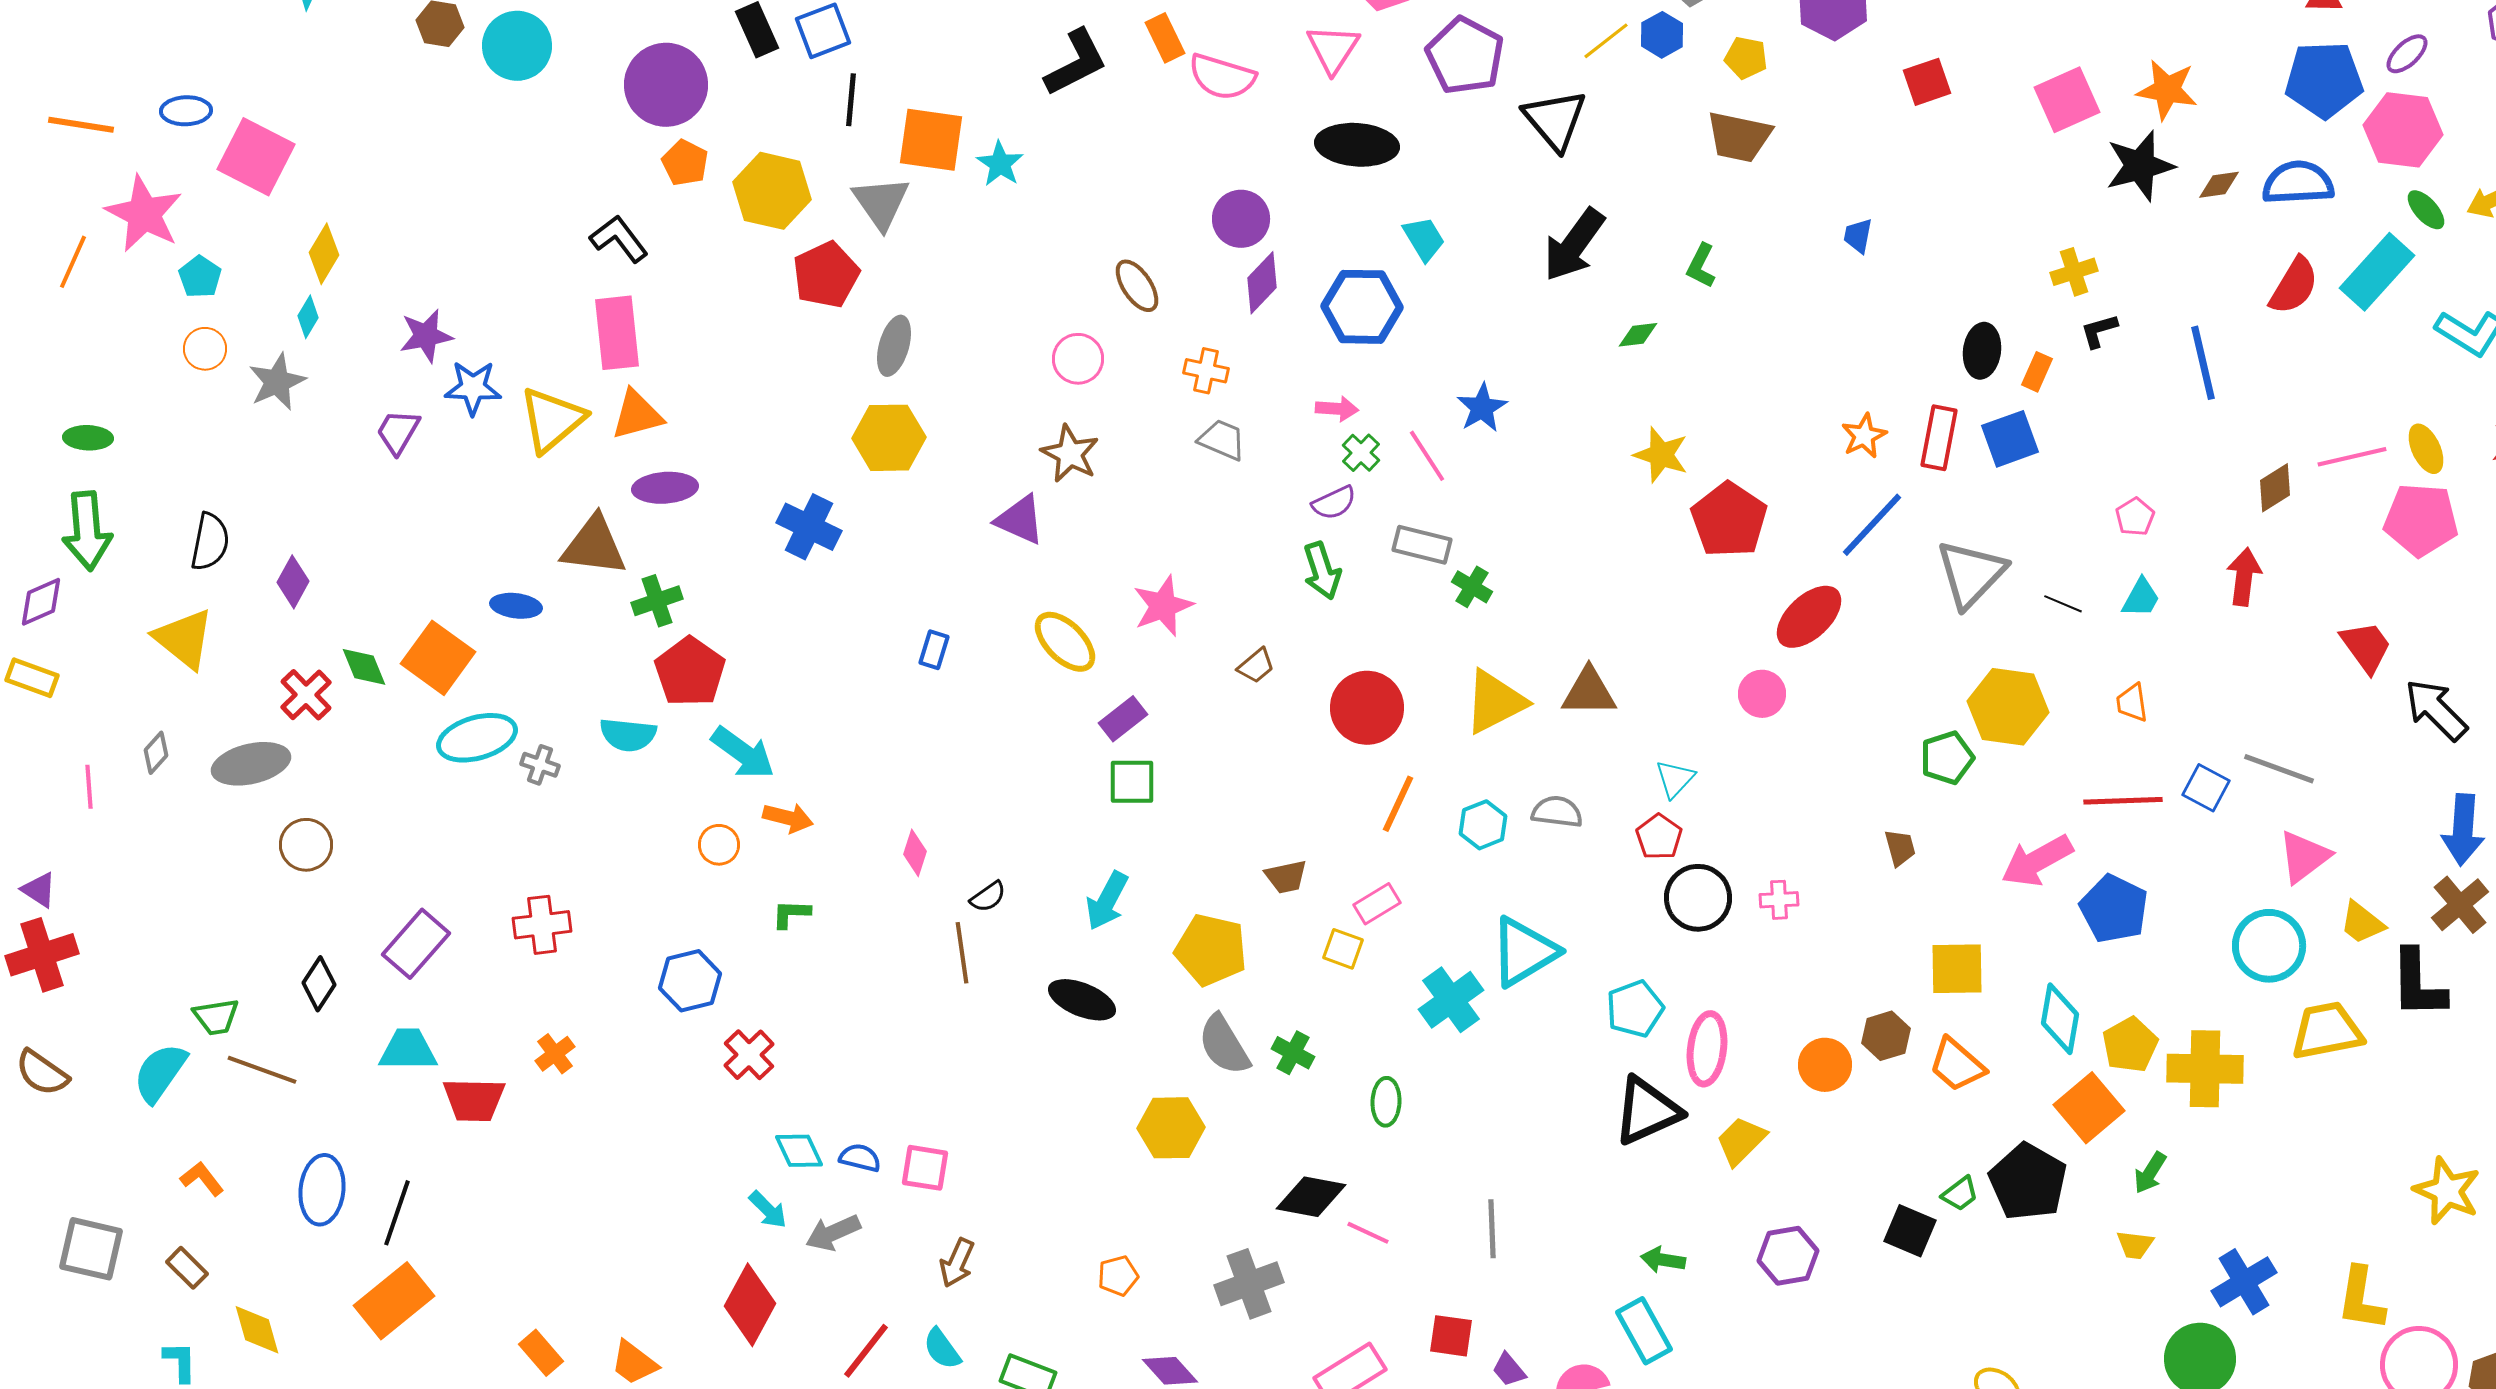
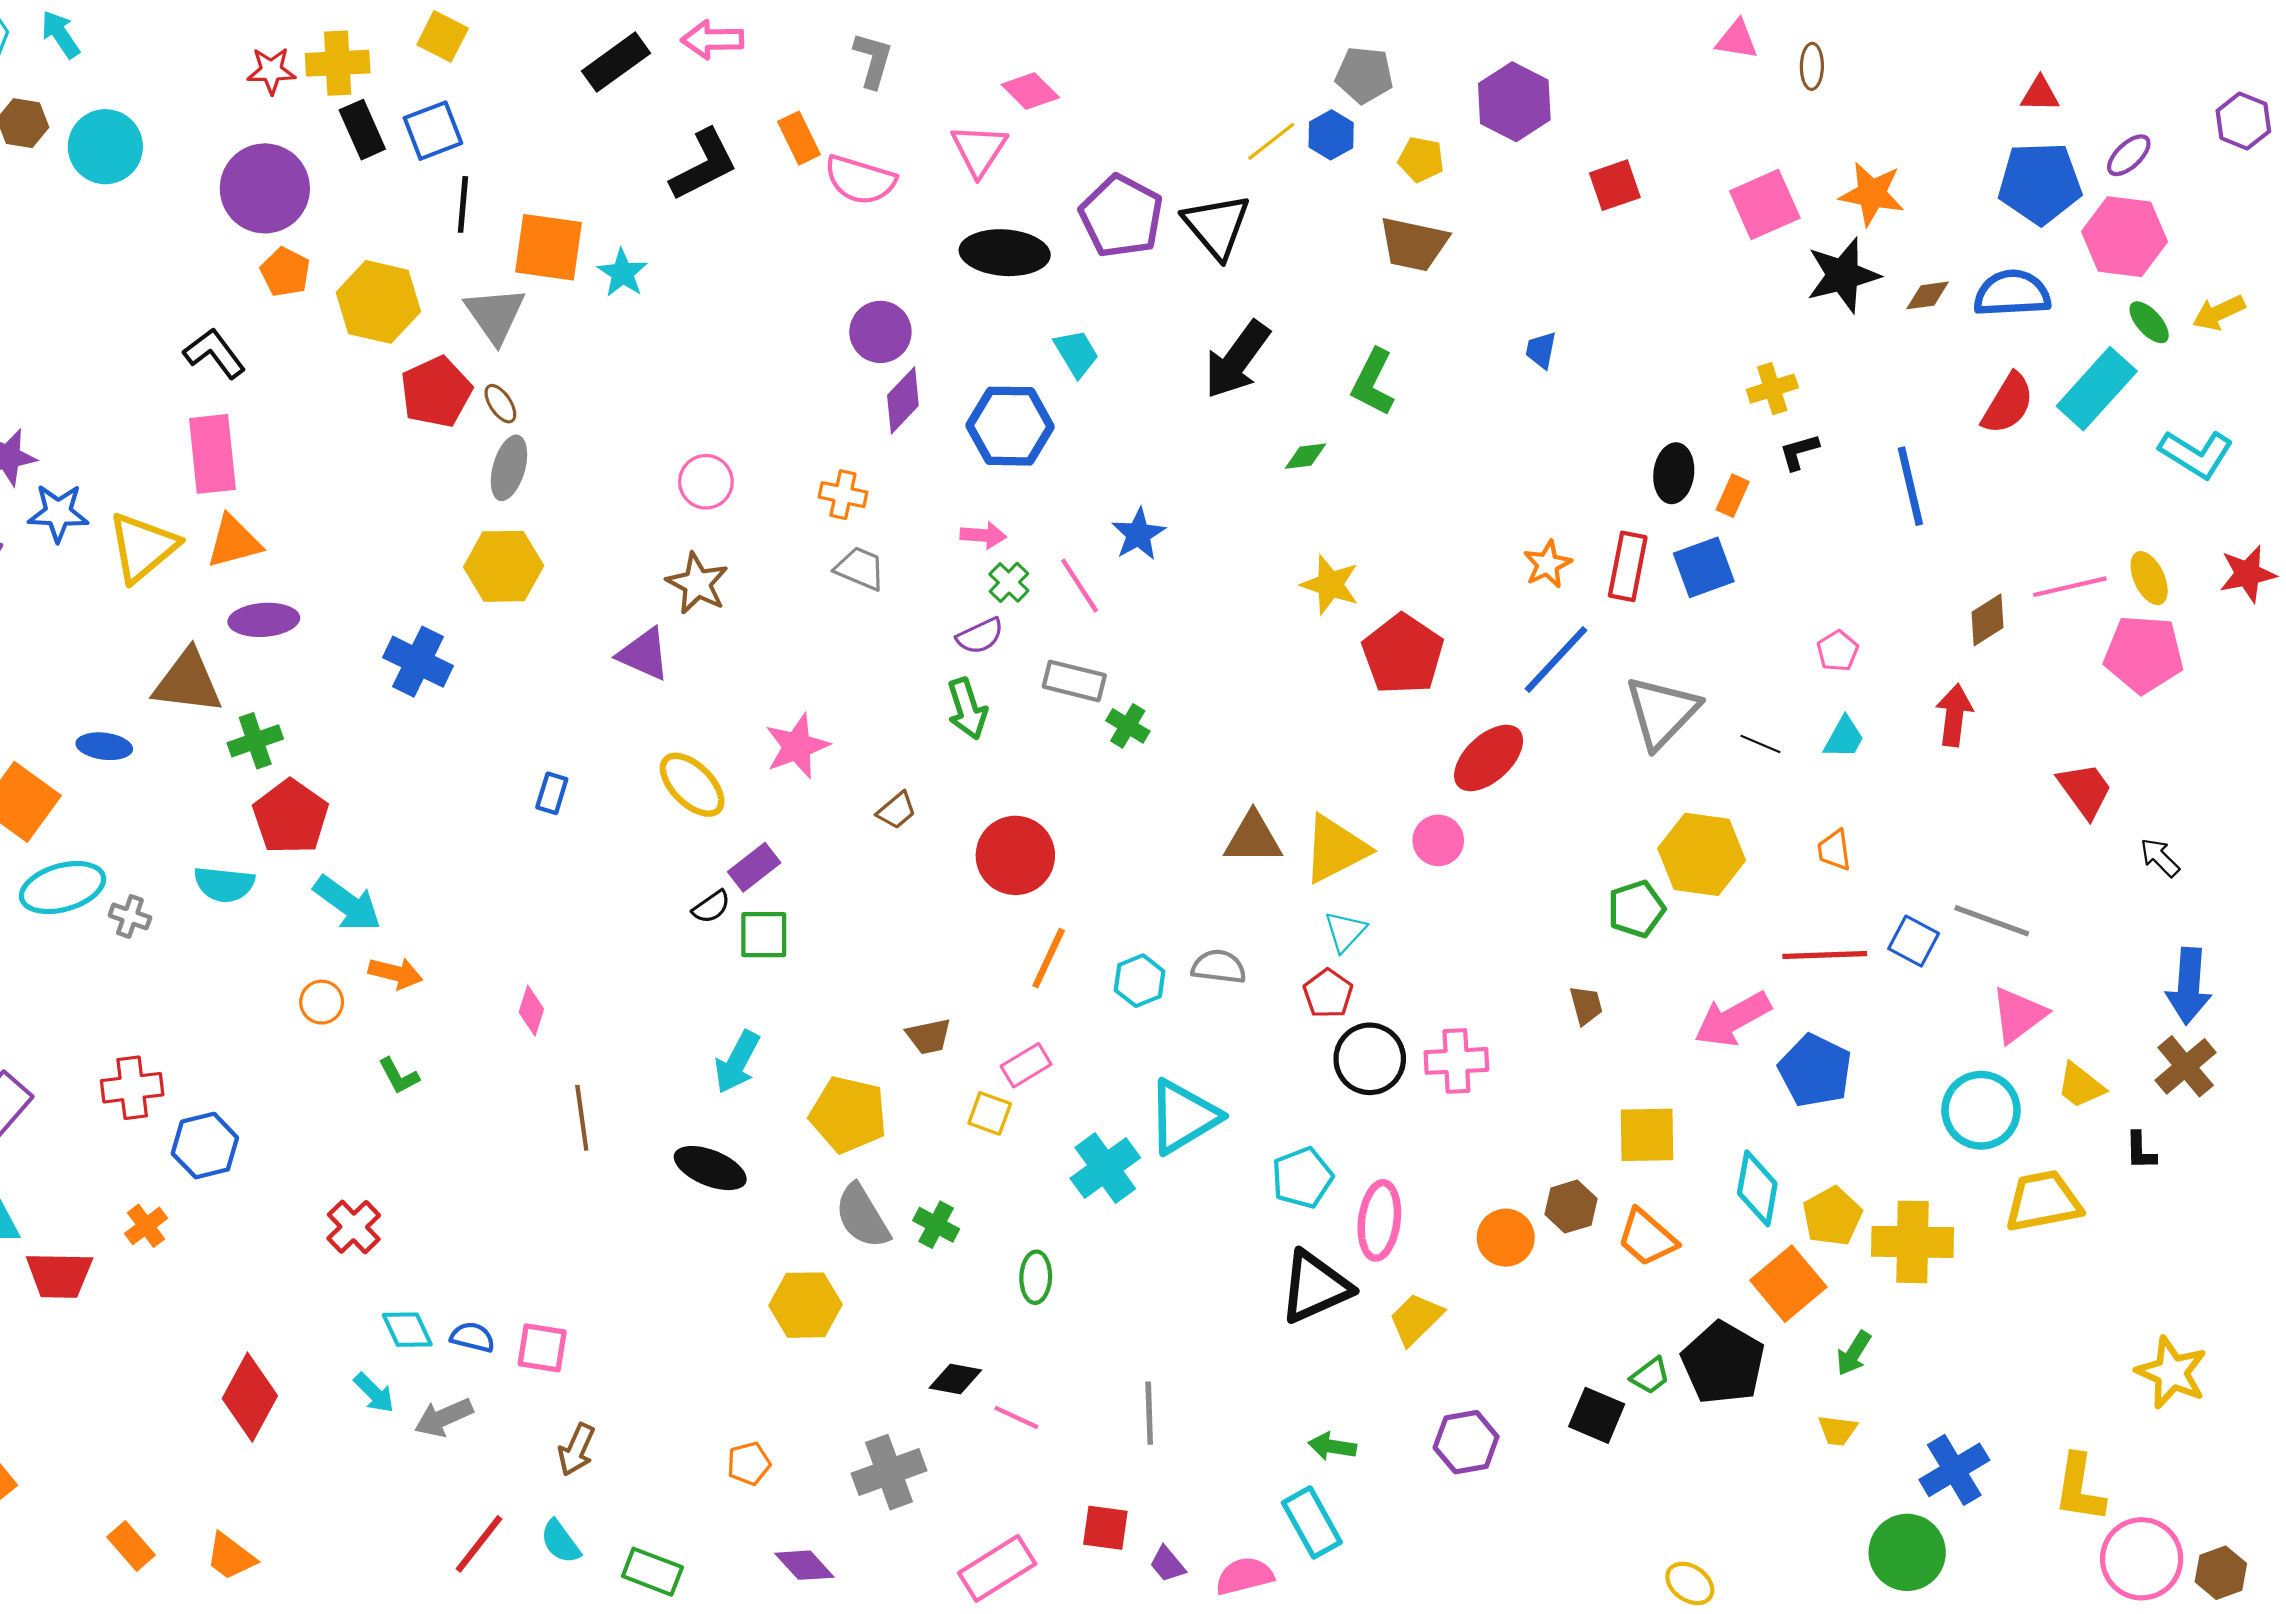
purple pentagon: (1465, 56) -> (1121, 216), moved
green L-shape: (1701, 266) -> (1373, 382), size x1.4
brown ellipse: (1137, 286) -> (500, 404), moved, size x0.7
yellow triangle: (1495, 702) -> (1335, 849), moved
black arrow: (2436, 710) -> (2160, 858), size x0.6
black semicircle: (988, 897) -> (711, 907), moved
pink cross: (1779, 900) -> (1456, 1061), size x1.5
green L-shape: (791, 914) -> (399, 1076), turned -120
blue hexagon: (690, 981) -> (205, 1146), moved
black L-shape: (2418, 984) -> (2141, 1151), size x0.5
black diamond: (1311, 1197) -> (955, 1379), size x0.7
red diamond: (750, 1305) -> (250, 1397), moved

